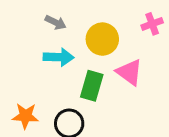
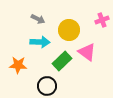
green rectangle: (92, 86) -> (62, 61), turned 30
orange star: (25, 116) -> (18, 65), moved

